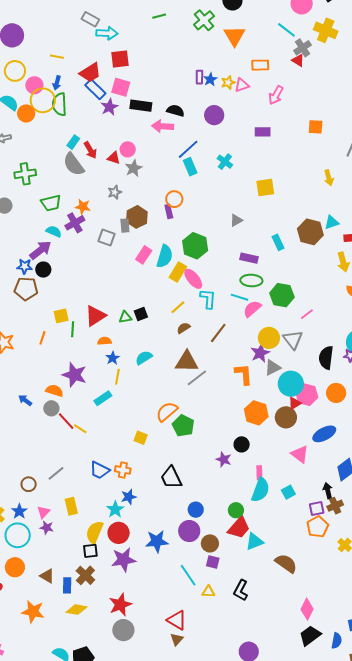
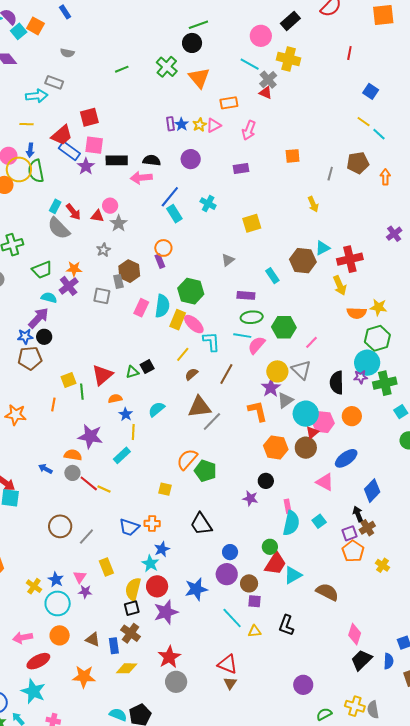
cyan arrow: (107, 33) -> (37, 96), moved
brown circle: (29, 484) -> (60, 526), moved, size x1.5

